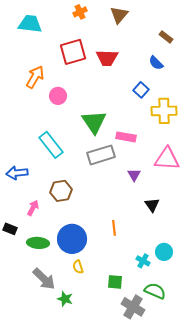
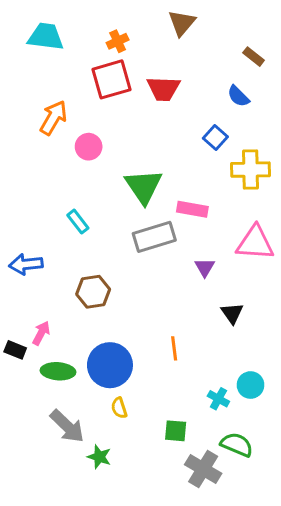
orange cross: (80, 12) -> (118, 41), moved
cyan rectangle: (51, 145) -> (78, 222), size x0.6
pink arrow: (33, 208) -> (41, 333), moved

